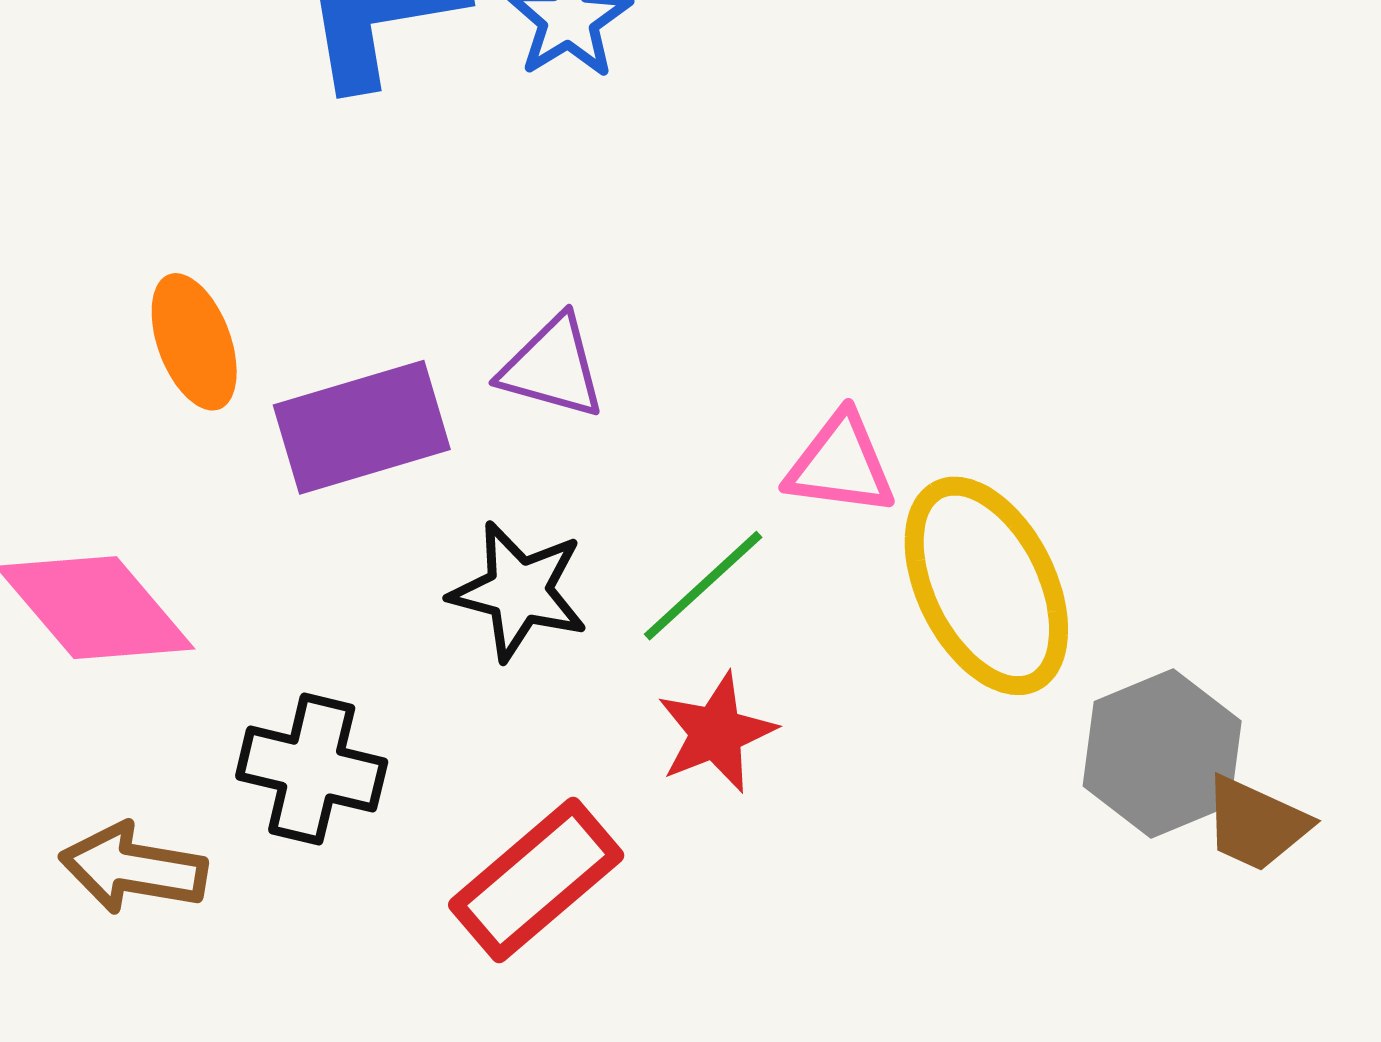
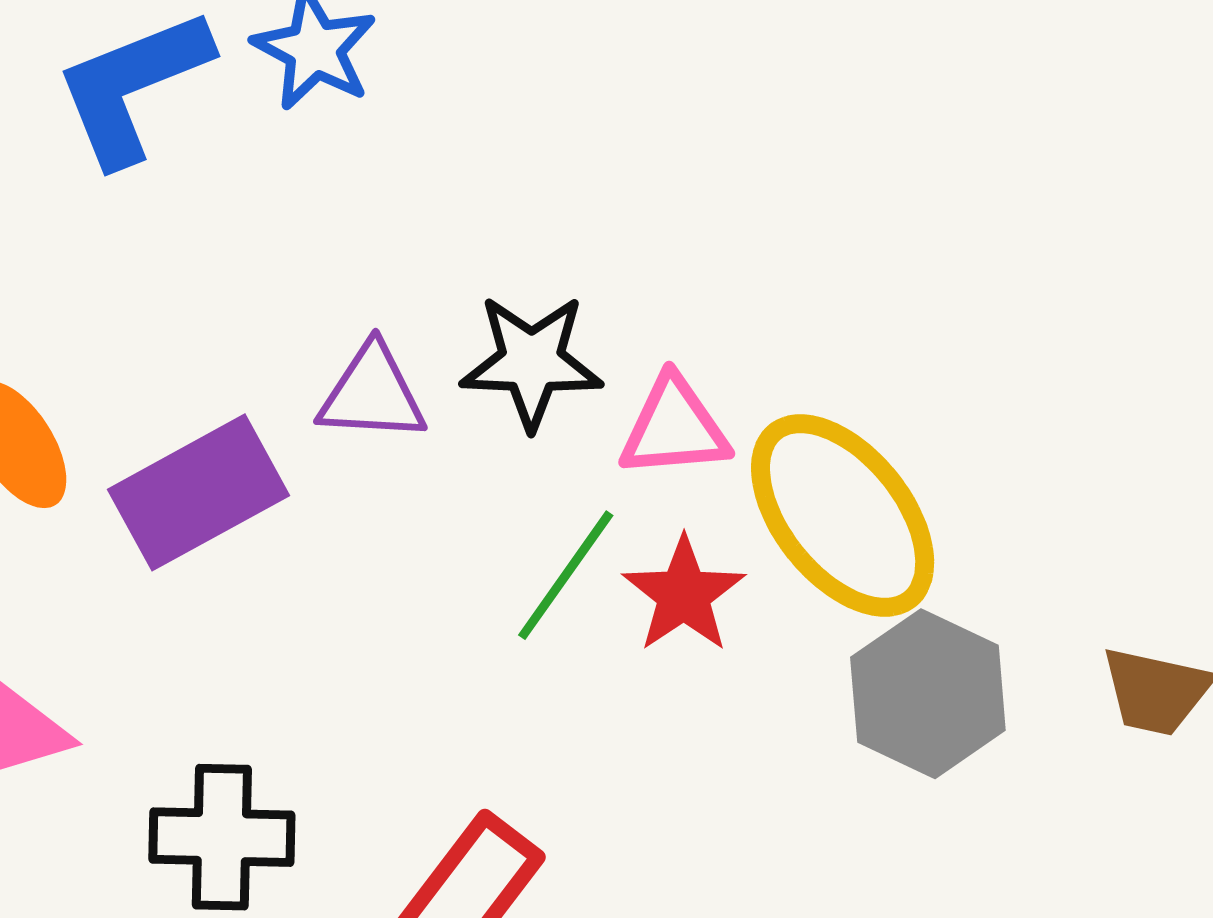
black star: (519, 591) -> (532, 362), moved
red star: (716, 733) -> (684, 595), moved
gray hexagon: (1162, 753) -> (928, 694), moved

